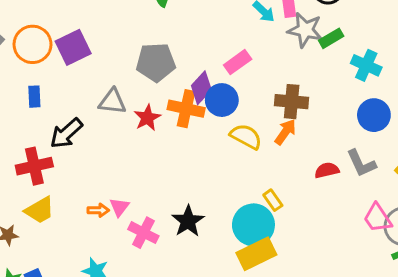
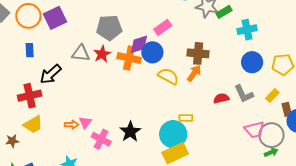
cyan cross: (366, 65) -> (247, 30), turned -36
purple diamond: (201, 88) -> (139, 44), turned 30
red star: (147, 118) -> (102, 54), moved
yellow rectangle: (273, 200) -> (186, 118), turned -56
pink trapezoid: (377, 218) -> (254, 130), turned -70

